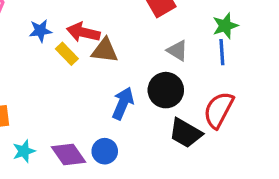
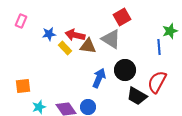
green star: (225, 26) -> (170, 31), moved
gray triangle: (177, 51) -> (111, 39), moved, size x1.5

